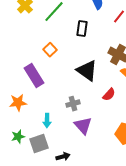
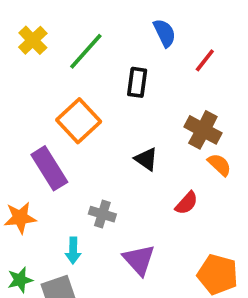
orange square: (50, 50) -> (79, 121), size x1.6
black triangle: (87, 71) -> (146, 159), size x0.6
gray cross: (73, 104) -> (102, 214), moved, turned 32

